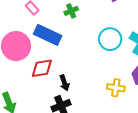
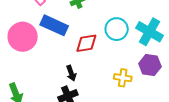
red diamond: (42, 68) -> (86, 43), moved

